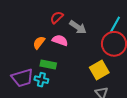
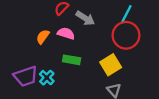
green rectangle: (48, 65) -> (72, 60), moved
cyan cross: (41, 80) -> (47, 78), turned 32

